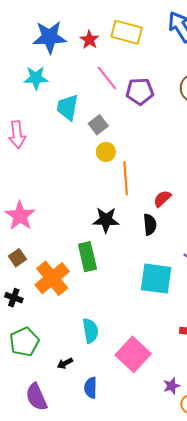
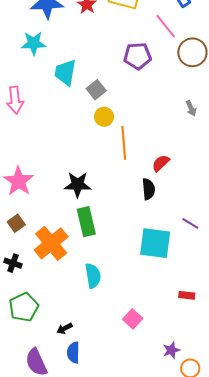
pink line: (107, 78) -> (166, 26), moved
black star: (106, 220) -> (78, 185), moved
cyan semicircle: (90, 331) -> (93, 276), moved
pink square: (133, 354) -> (133, 319), size x0.6
blue semicircle: (91, 388) -> (73, 353), moved

